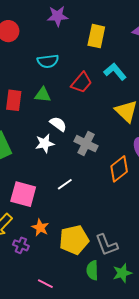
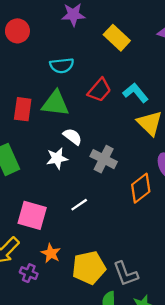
yellow rectangle: (96, 36) -> (117, 38), turned -60
cyan L-shape: (115, 72) -> (136, 93), moved
green triangle: (43, 95) -> (55, 103), size x1.5

